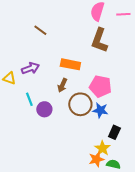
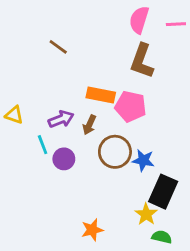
purple arrow: (30, 68) -> (61, 119), moved
pink pentagon: (100, 86) -> (131, 106), moved
black rectangle: (114, 132) -> (163, 192), size x1.6
orange star: (96, 159) -> (92, 230), moved

